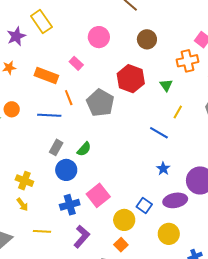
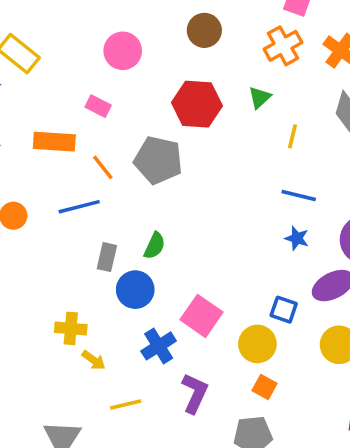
green triangle: (166, 85) -> (260, 97), turned 40
blue line: (159, 133) -> (299, 196), moved
yellow arrow: (22, 205) -> (94, 360), moved

